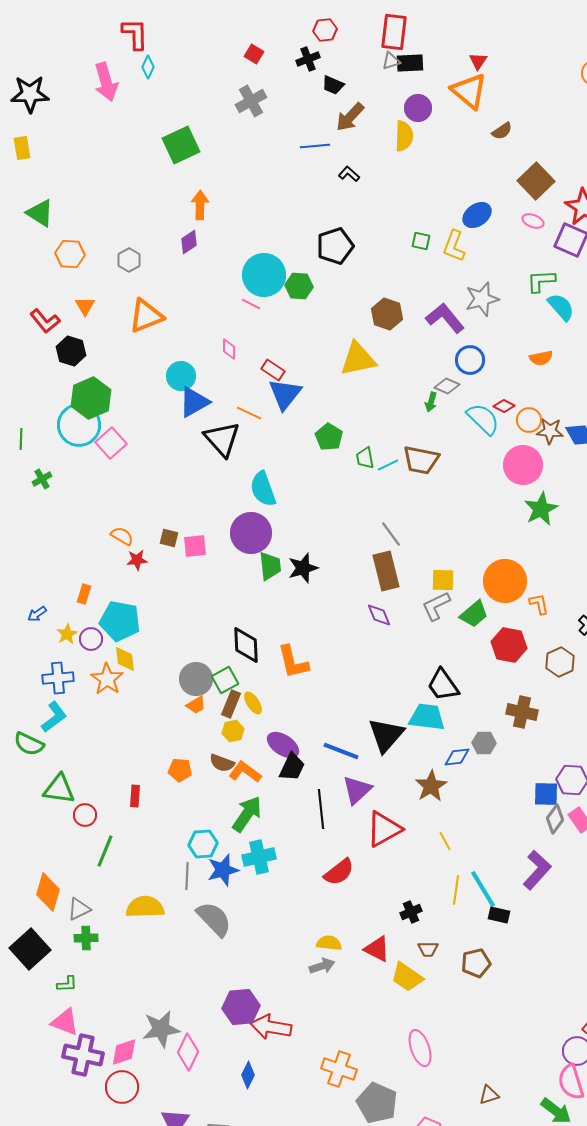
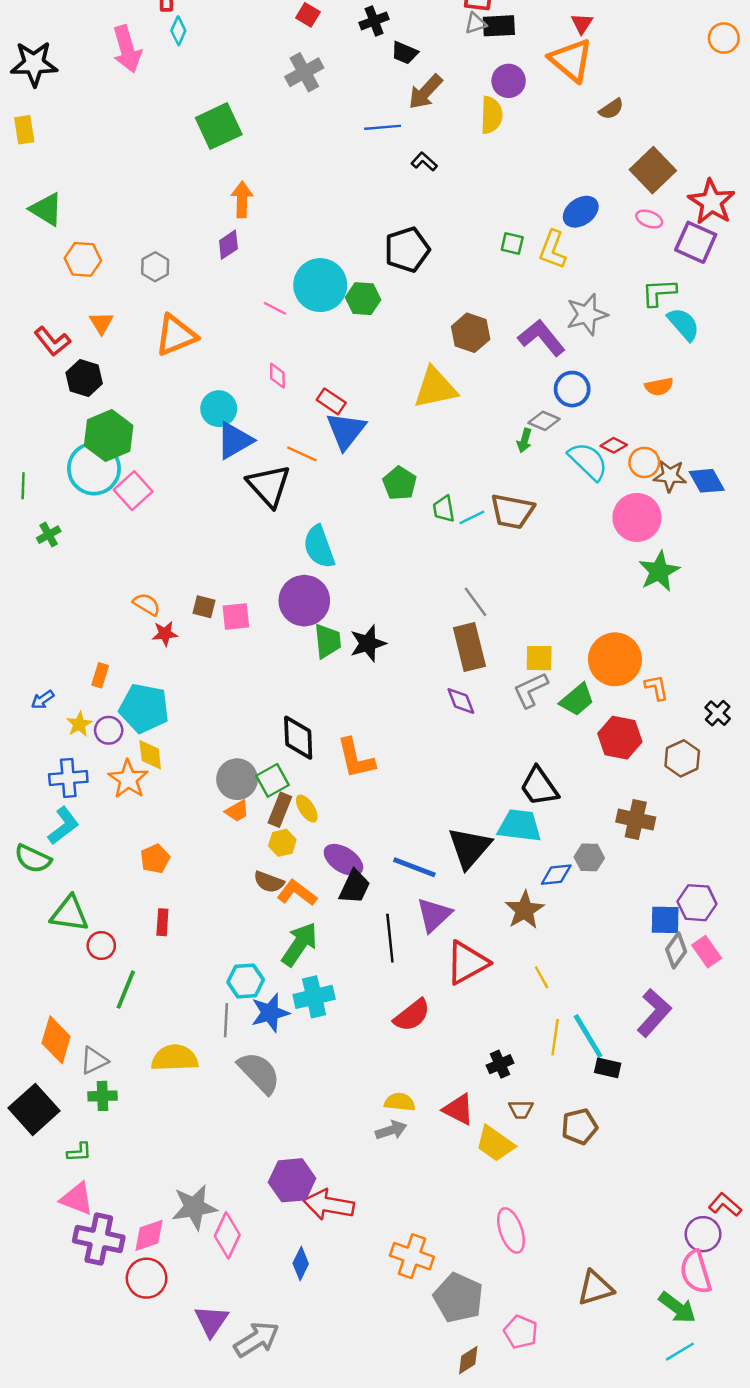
pink line: (251, 304) -> (275, 308), moved
orange pentagon: (180, 770) -> (155, 859), moved, turned -30
brown triangle: (489, 1095) -> (595, 1288), size x1.5

